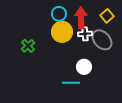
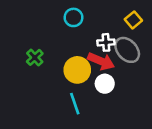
red arrow: (81, 18) -> (101, 61), moved, turned 115
yellow circle: (62, 32) -> (77, 70), moved
cyan line: (71, 83) -> (75, 104), moved, turned 72

